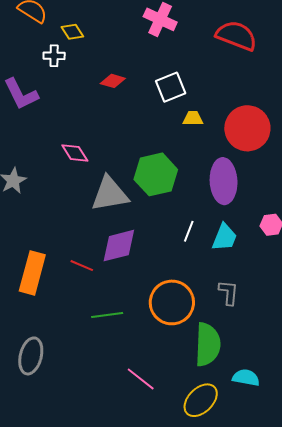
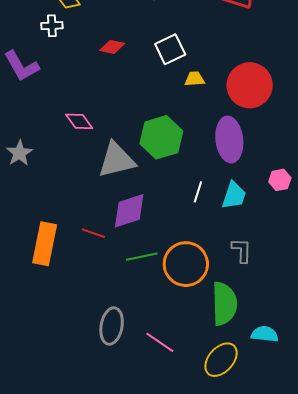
green line: (107, 315) -> (142, 257), moved
gray ellipse: (31, 356) -> (112, 326), moved

